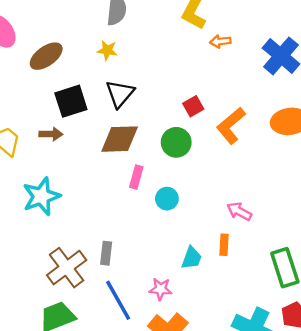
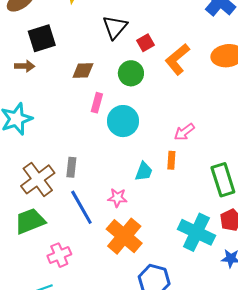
black triangle: (120, 94) -> (115, 27), moved
brown diamond: (120, 139) -> (83, 70), size x0.7
cyan circle: (167, 199) -> (123, 121), size x1.6
pink arrow: (239, 211) -> (184, 132), turned -65

